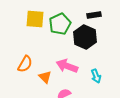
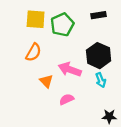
black hexagon: (85, 37) -> (99, 56), moved
orange semicircle: (25, 64) -> (33, 52), moved

